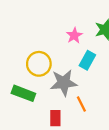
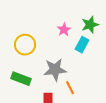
cyan rectangle: (87, 60) -> (82, 45), moved
yellow circle: (39, 64) -> (25, 45), moved

